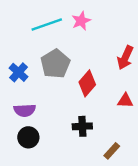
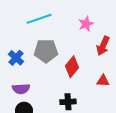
pink star: (81, 21) -> (86, 24), moved
gray pentagon: (55, 64) -> (46, 51), turned 30

